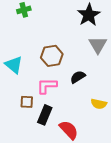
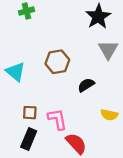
pink L-shape: (47, 86) -> (57, 119), moved, turned 80
black rectangle: (45, 115) -> (29, 139), moved

